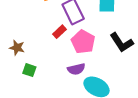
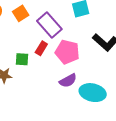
green square: (29, 70) -> (22, 59), moved

